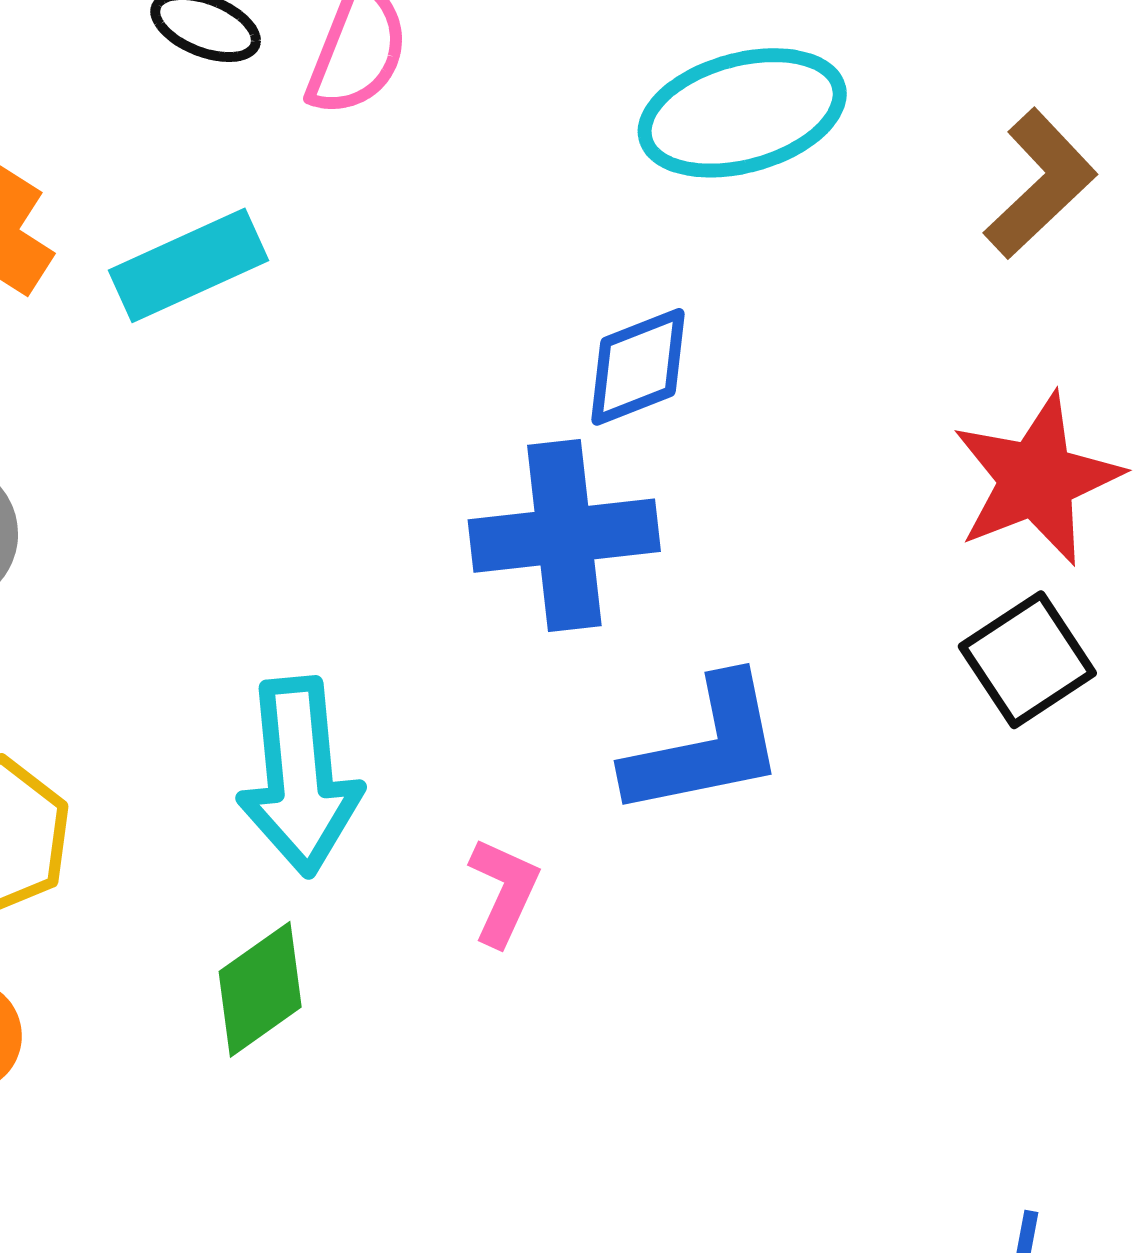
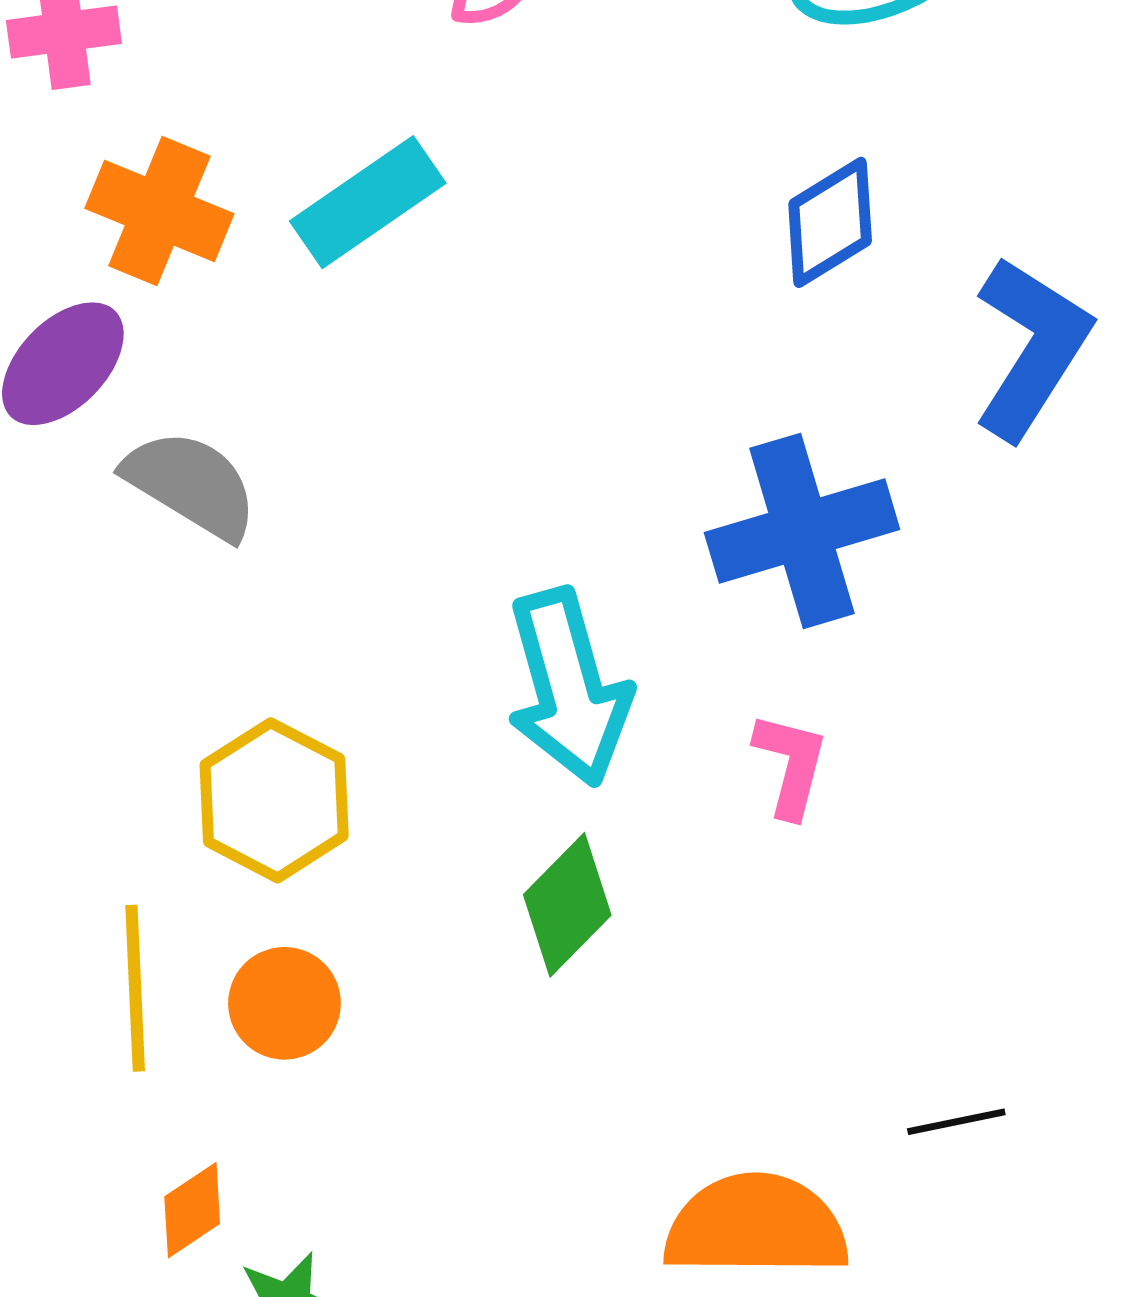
blue cross: (564, 536) -> (802, 531), moved
blue L-shape: (705, 747) -> (1032, 348), moved, turned -36

